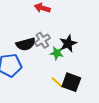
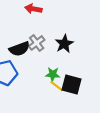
green star: (57, 53) -> (53, 74), moved

